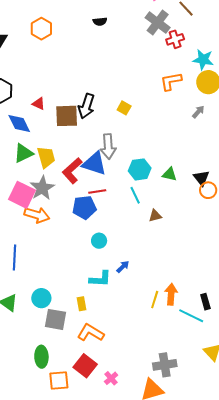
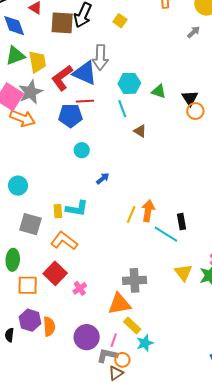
brown triangle: (155, 216) -> (140, 131), turned 40
cyan L-shape: (100, 279) -> (77, 208), moved
cyan circle: (41, 298) -> (18, 186), moved

